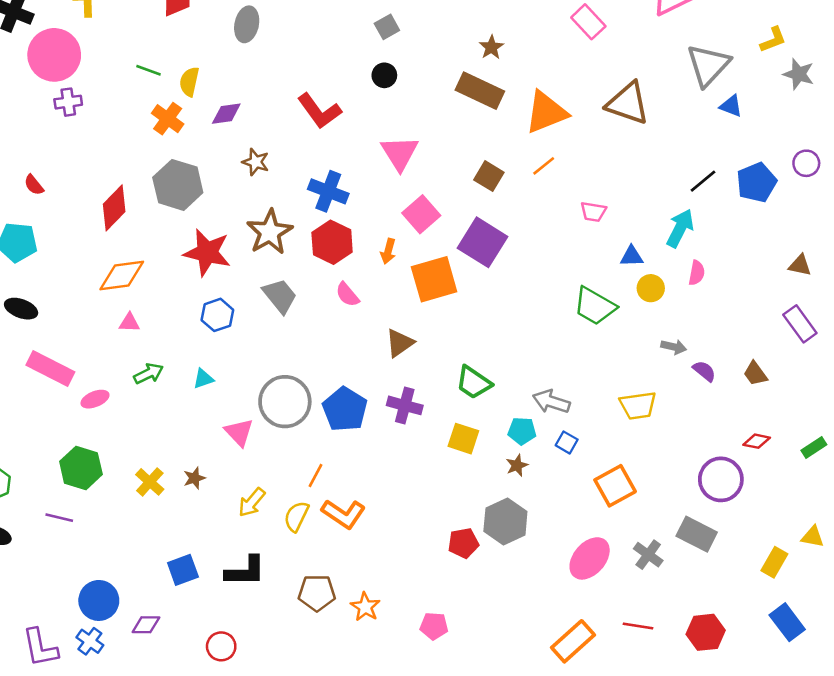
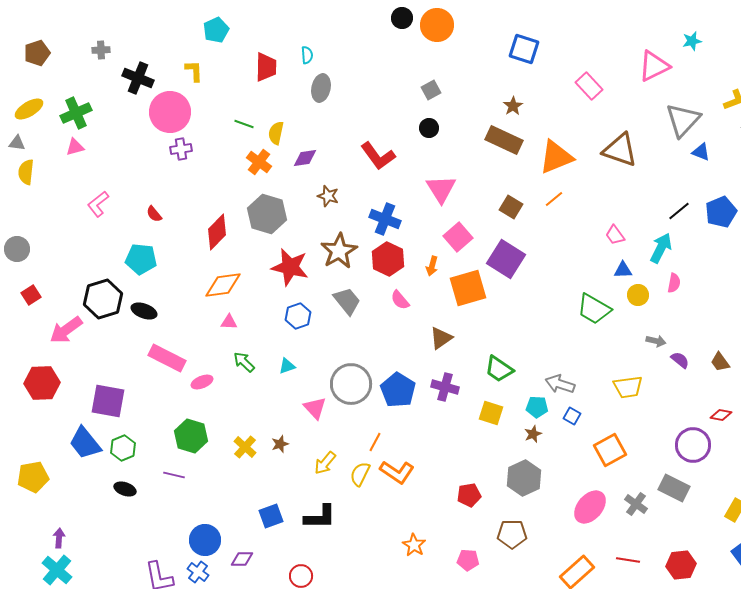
pink trapezoid: (593, 212) -> (615, 235), moved, turned 45
green arrow: (149, 374) -> (244, 362), turned -110
red pentagon: (463, 543) -> (469, 495), moved
brown pentagon: (317, 593) -> (512, 534), moved

